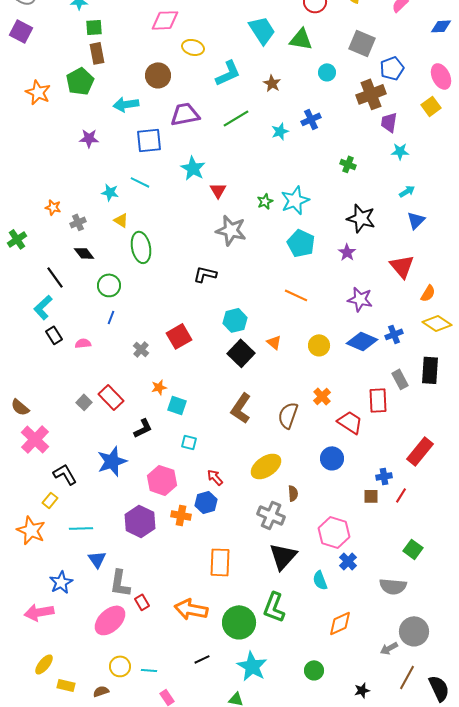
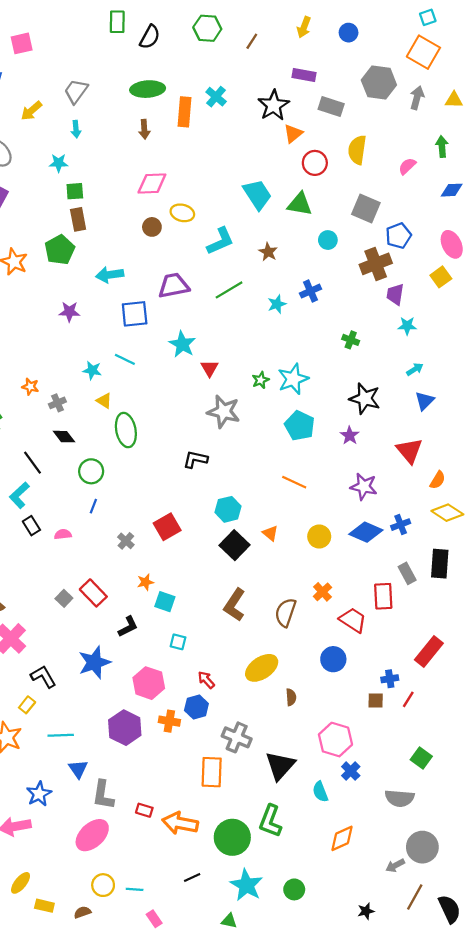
brown circle: (158, 75) -> (152, 227), moved, size x0.7
gray cross: (271, 515) -> (237, 737), moved
red rectangle: (142, 602) -> (144, 810), moved, turned -42
green circle: (314, 670) -> (294, 889), moved

